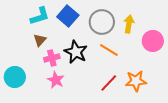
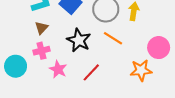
pink circle: (153, 41) -> (159, 48), moved
pink cross: (52, 58) -> (41, 51), moved
red line: (109, 83) -> (91, 72), moved

